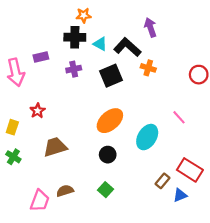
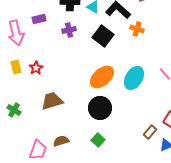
black square: (111, 76) -> (103, 36), turned -30
yellow rectangle: (12, 127) -> (16, 67), moved, turned -32
cyan ellipse: (147, 137) -> (134, 78), moved
black circle: (108, 155) -> (100, 108), size x1.5

